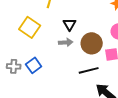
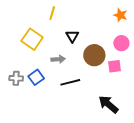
gray arrow: (66, 42) -> (58, 59), moved
black line: (89, 70) -> (70, 82), moved

